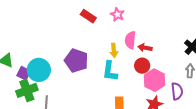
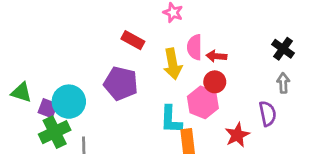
red rectangle: (88, 16) -> (133, 40), moved
yellow arrow: (114, 50) -> (173, 64), size x1.5
cyan L-shape: (110, 71) -> (171, 120), moved
pink hexagon: (154, 80) -> (203, 102), moved

